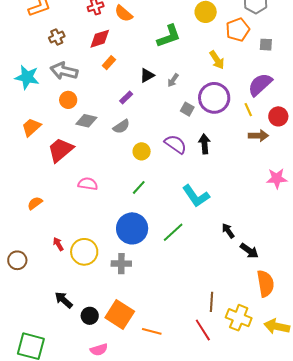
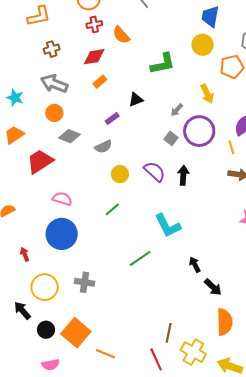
cyan star: (27, 77) -> (15, 98), moved, size x0.7
gray arrow: (173, 80) -> (177, 110), moved
blue circle: (132, 228) -> (62, 234), moved
yellow circle: (84, 252) -> (45, 287), moved

